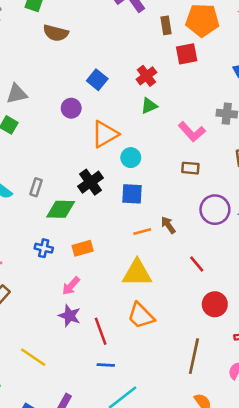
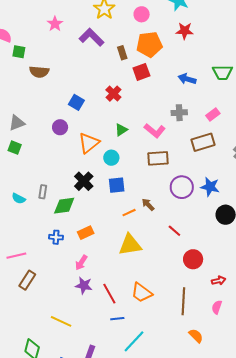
green triangle: (149, 106) -> (121, 130), moved
brown rectangle: (190, 168) -> (158, 158), size x1.5
orange trapezoid: (141, 316) -> (142, 293), moved

